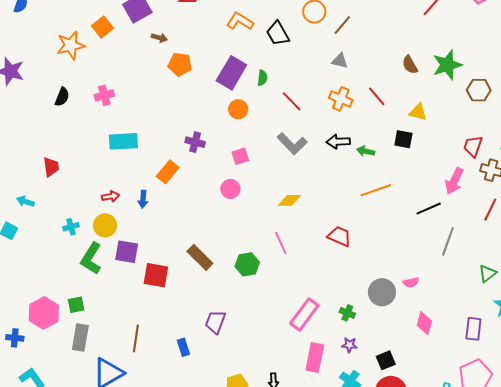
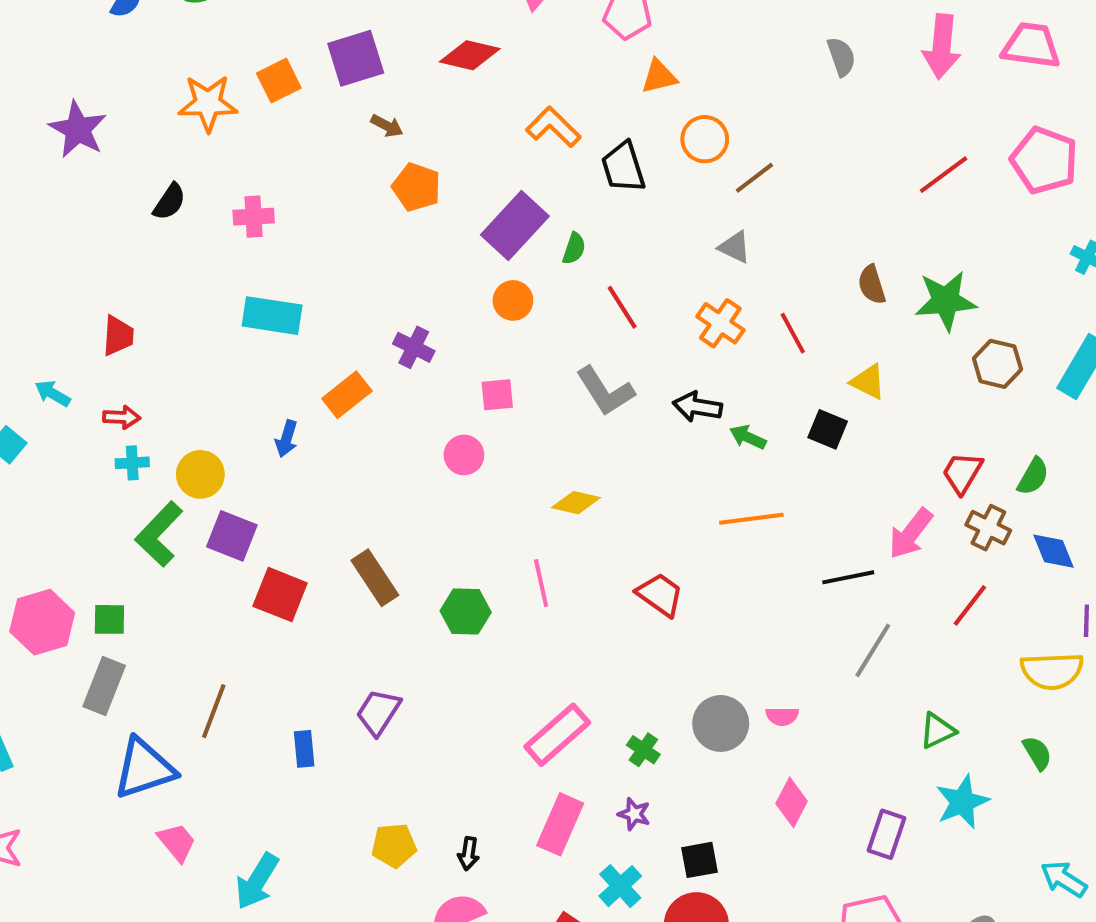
red arrow: (110, 196) -> (122, 417), moved

